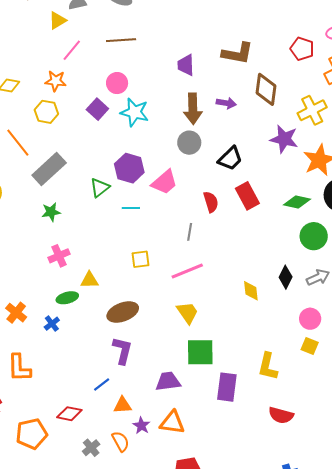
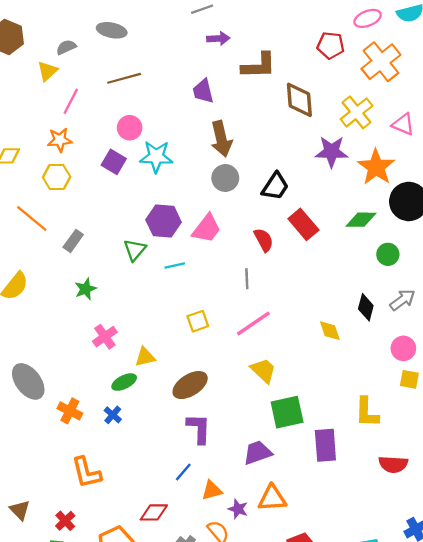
purple arrow: (226, 103) -> (218, 39), moved
gray rectangle: (49, 169) -> (73, 241), size x0.6
green circle: (314, 236) -> (388, 254), size x0.7

